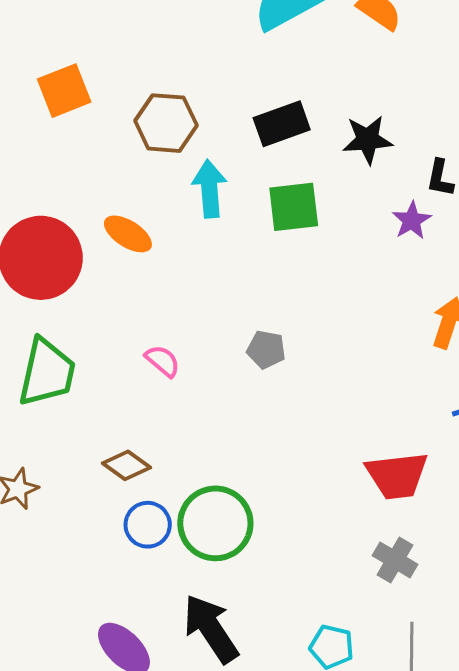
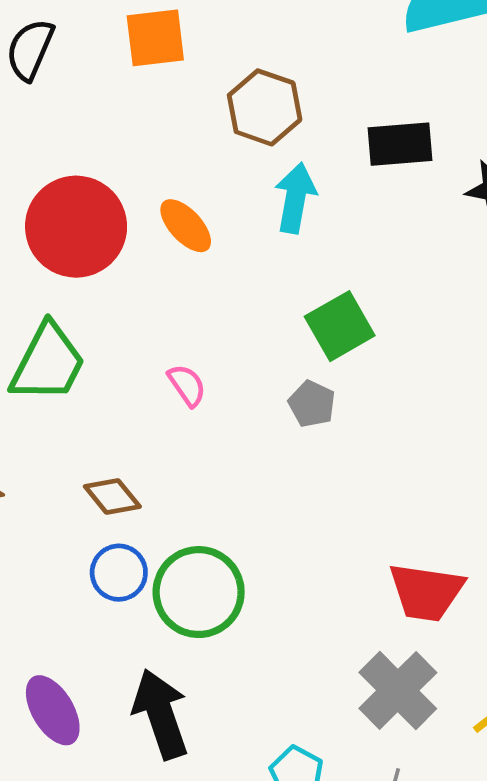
green square: (294, 207) -> (340, 326), moved, turned -38
gray cross: (395, 560) -> (398, 691), size x1.5

